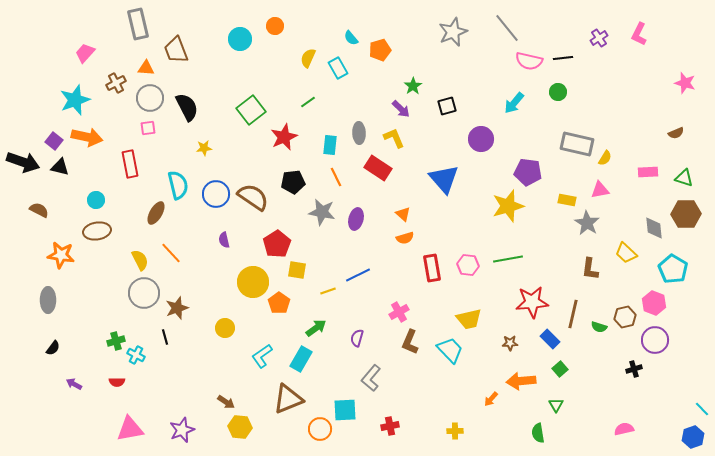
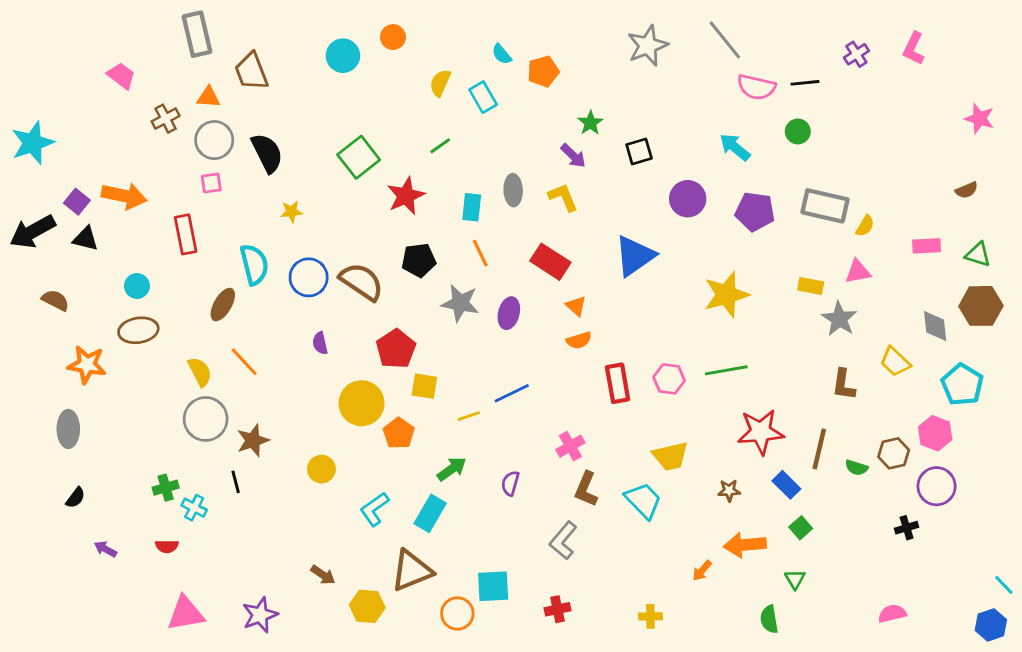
pink trapezoid: (85, 53) -> (121, 76), turned 85
cyan star: (75, 100) -> (33, 143), moved
cyan arrow: (514, 103) -> (735, 147), turned 90
black arrow: (23, 162) -> (33, 232), turned 132
red rectangle: (378, 168) -> (550, 262), moved
purple pentagon: (528, 172) -> (755, 212), moved
blue triangle: (444, 179) -> (635, 256), turned 36
gray L-shape: (371, 378) -> (563, 541), moved
yellow hexagon: (240, 427) -> (367, 606), moved

